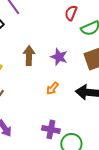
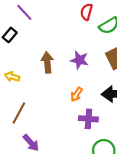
purple cross: (51, 129) -> (88, 119), moved

